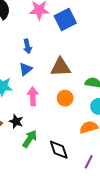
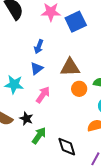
blue arrow: (27, 46) -> (39, 47), turned 32
pink arrow: (33, 96) -> (43, 95), turned 36
orange circle: (65, 98) -> (79, 89), moved

